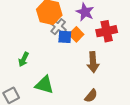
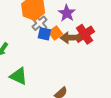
red cross: (107, 31) -> (85, 34), turned -30
brown arrow: (93, 62) -> (70, 38), moved, turned 84

